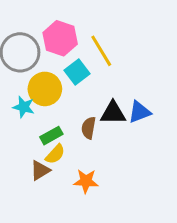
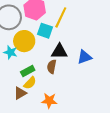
yellow line: (101, 51) -> (61, 17), turned 55
cyan square: (77, 72) -> (45, 31), turned -35
black triangle: (113, 113) -> (59, 51), moved

